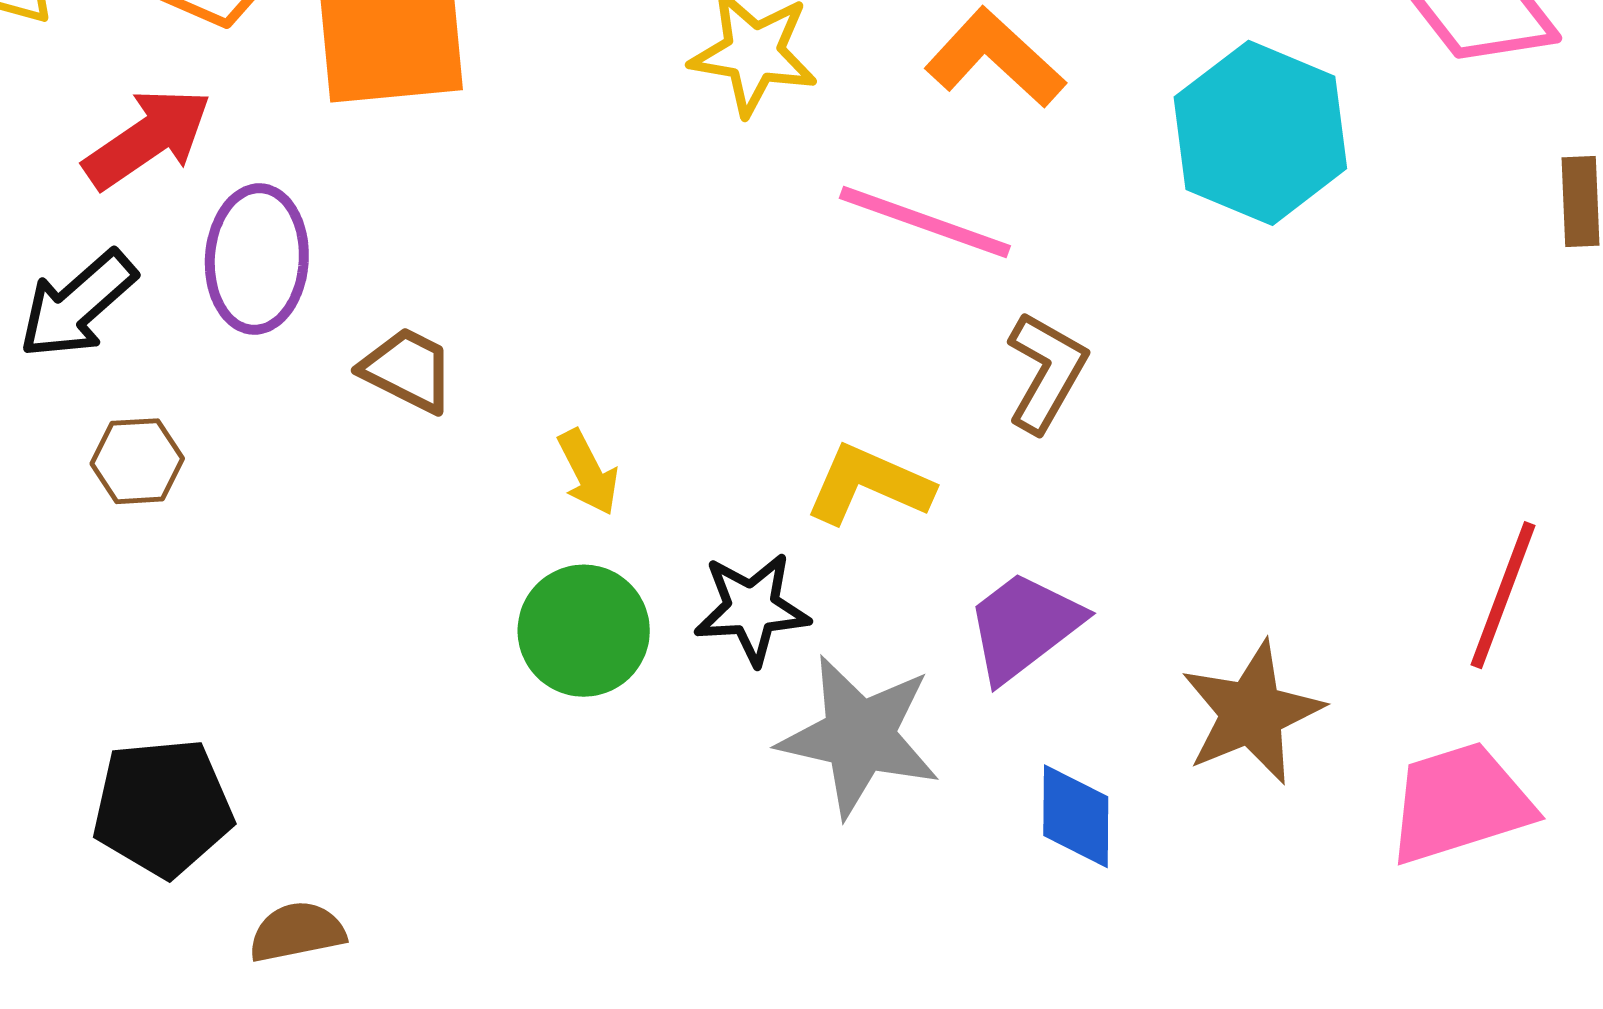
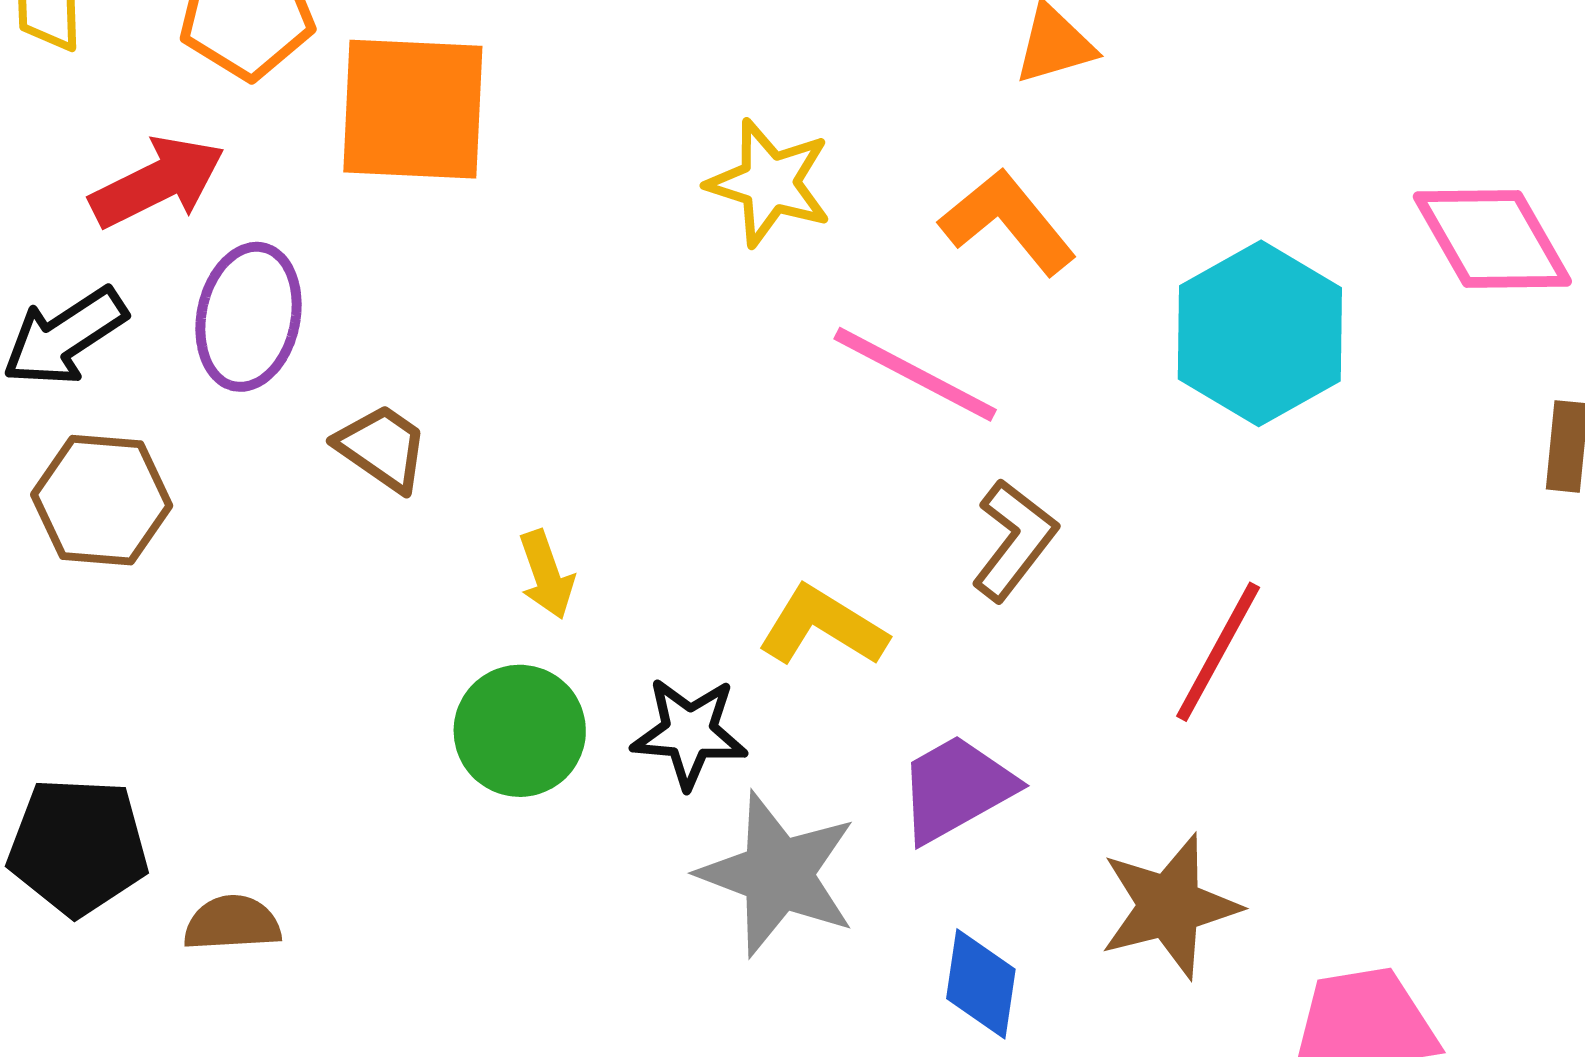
brown hexagon: (137, 461) -> (102, 500), size x1.5
red line: (1503, 595) -> (1218, 652), moved
brown semicircle: (297, 932) -> (232, 923), moved

